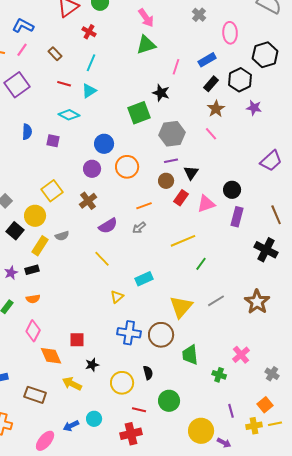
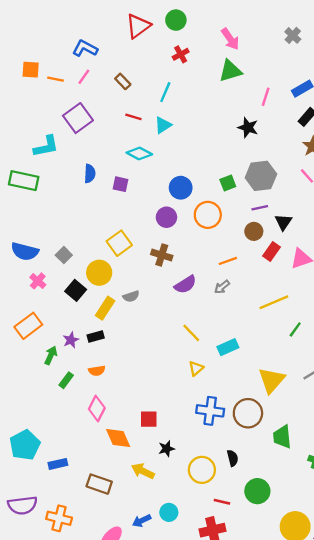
red cross: (89, 32) -> (181, 54), moved, turned 32
green square: (139, 113) -> (228, 183), moved, size x0.6
brown cross: (88, 201) -> (162, 255), turned -36
yellow line: (102, 259) -> (191, 333), moved

